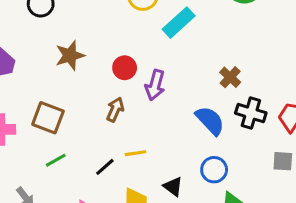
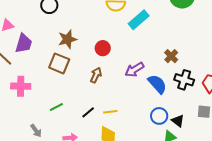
purple arrow: (155, 85) -> (134, 70), moved, turned 42
brown square: (48, 118) -> (59, 63), moved
yellow line: (135, 153) -> (110, 112), moved
black triangle: (173, 187) -> (178, 121), moved

